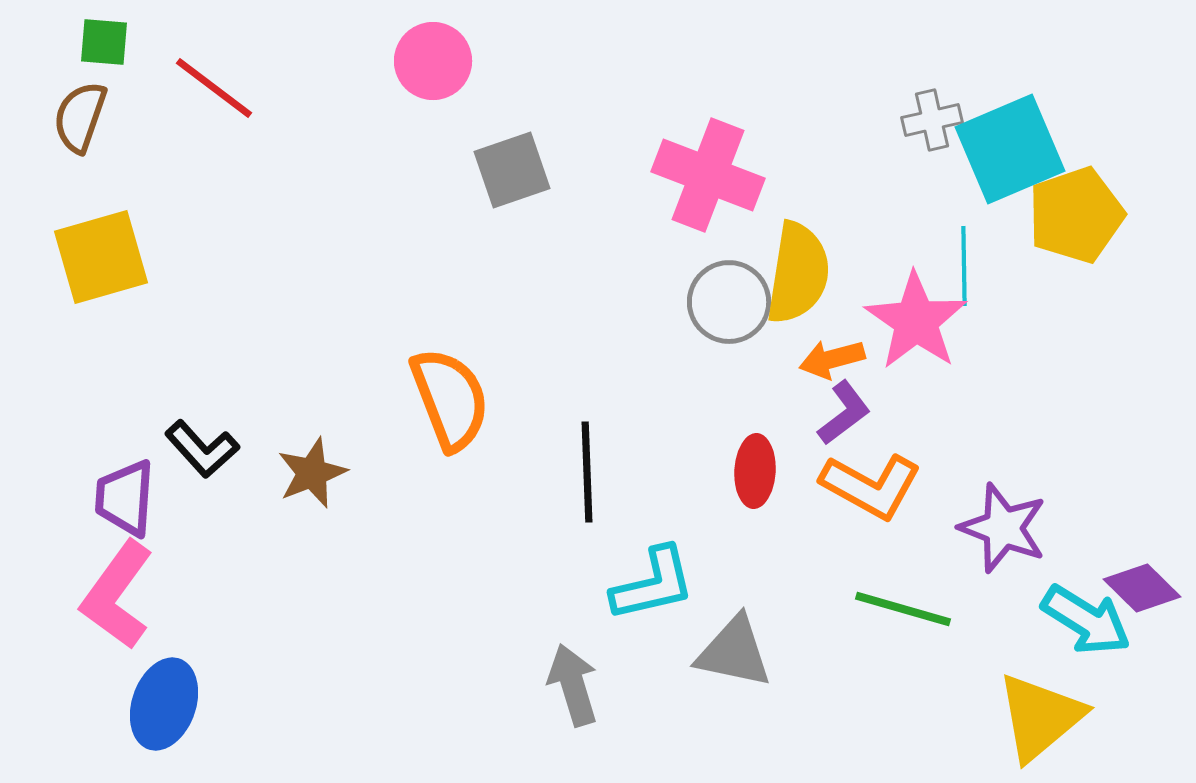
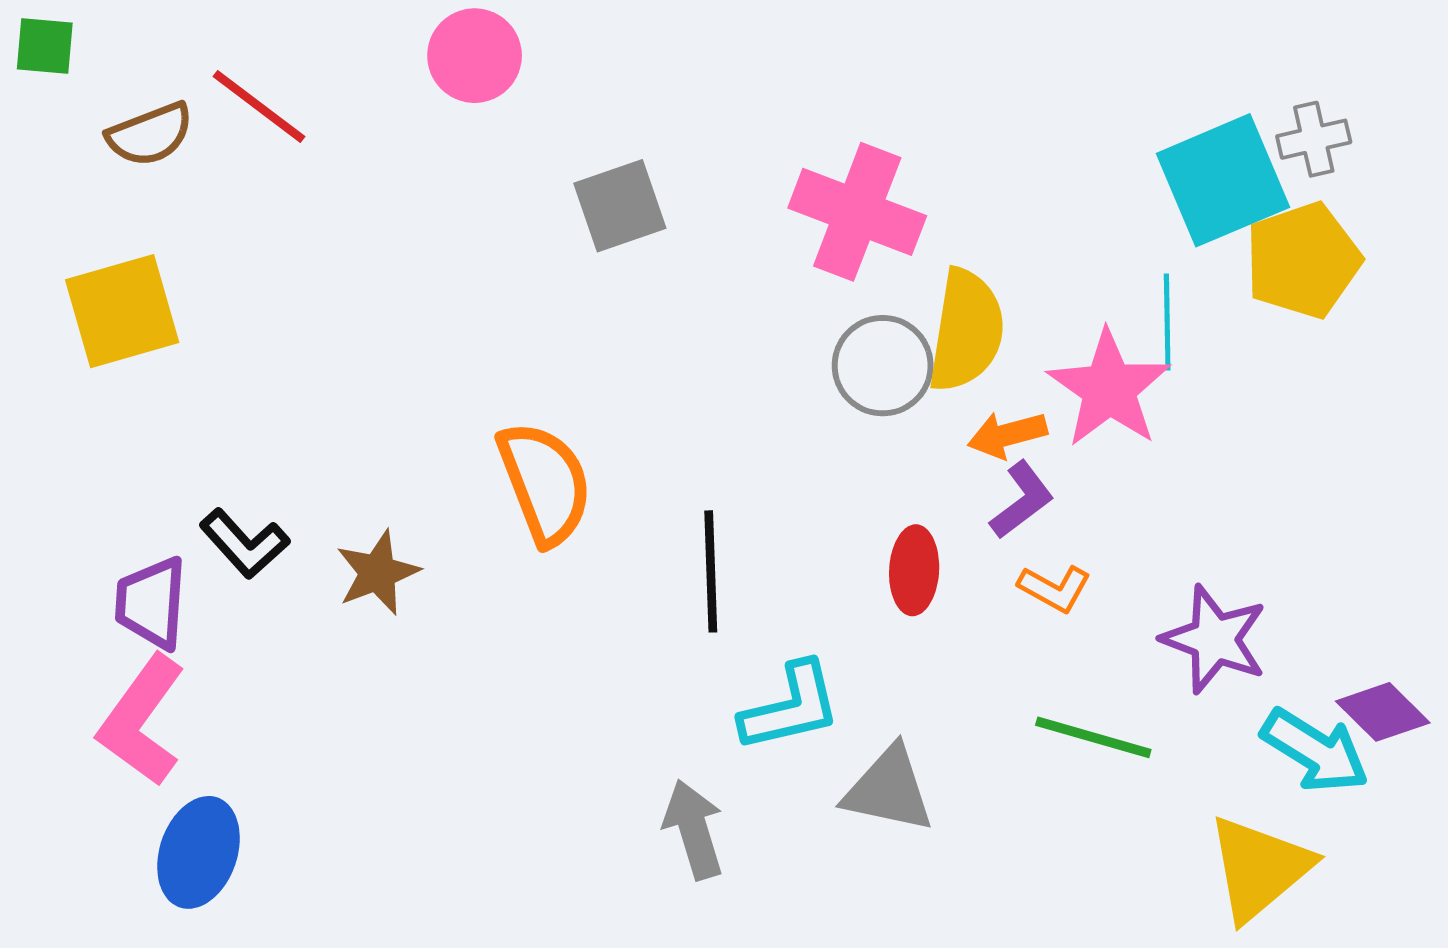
green square: (104, 42) -> (45, 46), moved
pink circle: (433, 61) -> (475, 56), moved
brown semicircle: (80, 117) -> (150, 134), moved, turned -130
gray cross: (932, 120) -> (1314, 139), moved
orange L-shape: (871, 486) -> (1055, 588), size x0.6

